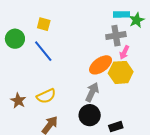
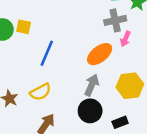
yellow square: (44, 24) -> (24, 27), moved
blue line: (43, 51) -> (47, 53), moved, turned 65
yellow hexagon: (121, 72) -> (130, 86), moved

